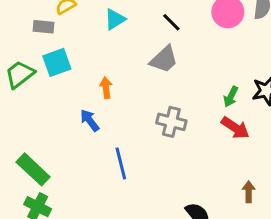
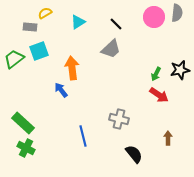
orange arrow: (106, 88) -> (72, 68), size x1.6
gray cross: (171, 122) -> (119, 119), moved
blue line: (121, 163) -> (83, 136), moved

